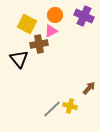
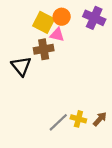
yellow square: (27, 24) -> (44, 22), moved
pink triangle: (51, 31) -> (57, 35), turned 40
brown arrow: (89, 88) -> (100, 119), moved

